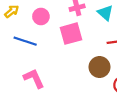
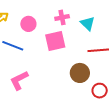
pink L-shape: (34, 78) -> (19, 80), turned -95

